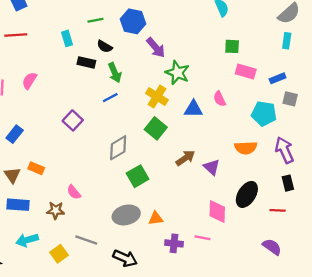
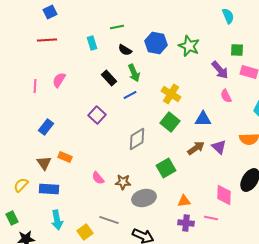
blue hexagon: (133, 21) -> (156, 43), moved
purple arrow: (156, 48) -> (220, 70), moved
black rectangle: (86, 62) -> (109, 78), moved, turned 35
green star: (177, 73) -> (189, 46), moved
blue triangle: (193, 109) -> (203, 119), moved
purple triangle: (212, 167) -> (219, 147), moved
green square: (138, 176) -> (166, 168), moved
brown star: (56, 210) -> (123, 182), moved
orange triangle: (156, 218) -> (184, 201), moved
cyan arrow: (27, 240) -> (57, 220), turned -84

